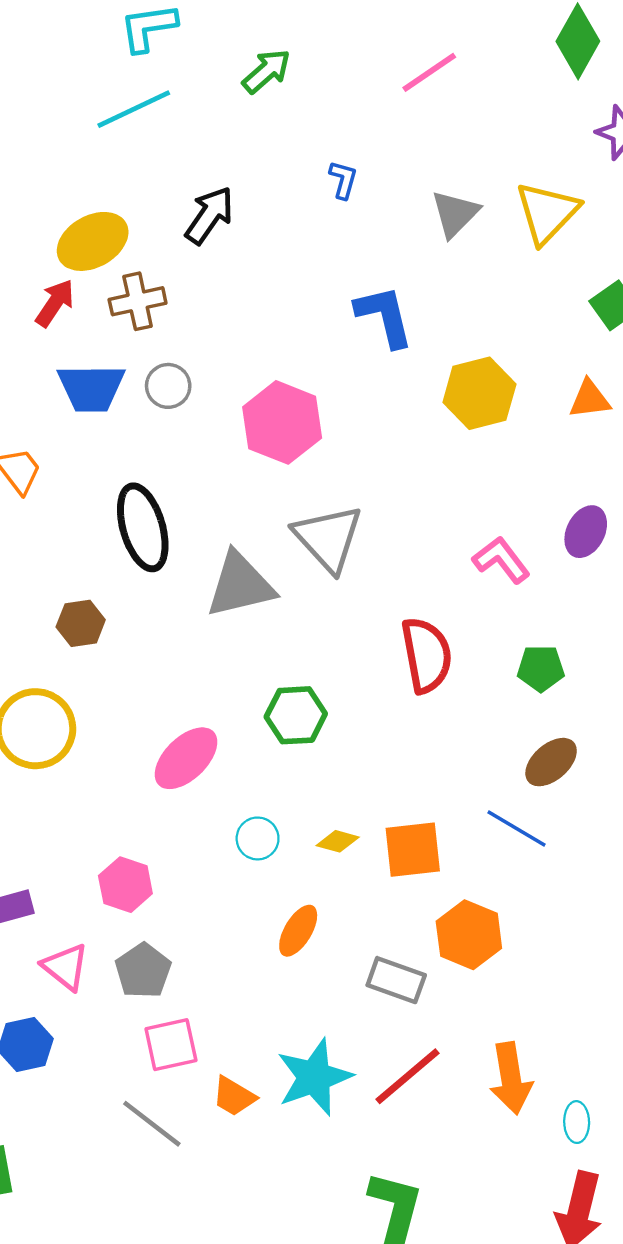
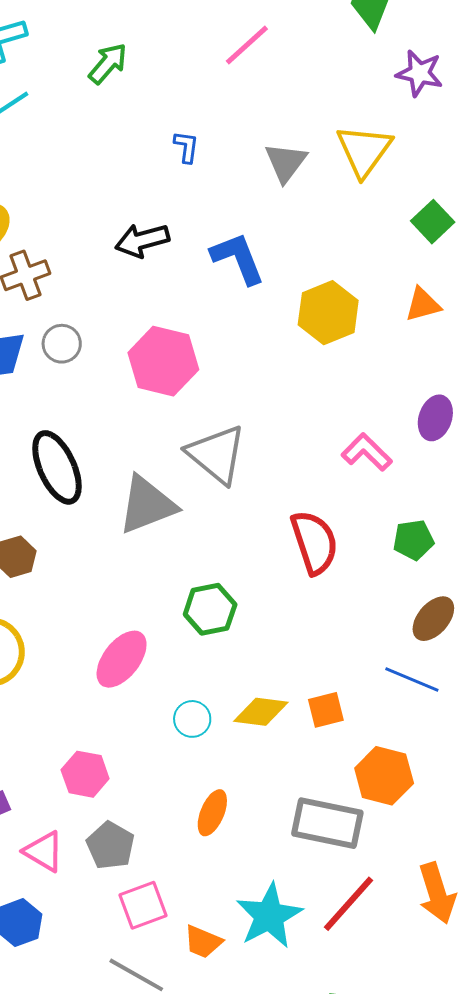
black arrow: (209, 215) -> (142, 240), moved, turned -132
yellow diamond: (338, 841) -> (261, 712), size x1.5
orange square: (413, 850) -> (326, 710), size x0.7
orange ellipse: (298, 931) -> (212, 813), moved
gray rectangle: (396, 980) -> (327, 823), size x1.4

